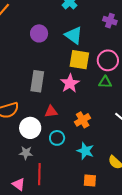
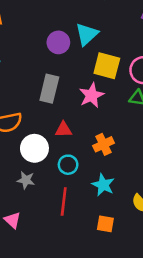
purple circle: (39, 33) -> (58, 42), moved
cyan triangle: (74, 35) -> (87, 34), moved, turned 36
red line: (39, 174) -> (64, 201), moved

